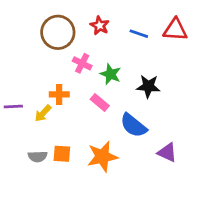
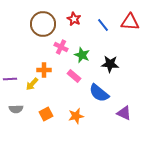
blue line: (139, 34) -> (103, 25), turned 32
orange square: (62, 154) -> (46, 114), turned -32
gray semicircle: (38, 157) -> (16, 109), moved
orange star: (102, 157) -> (76, 116), size x0.7

